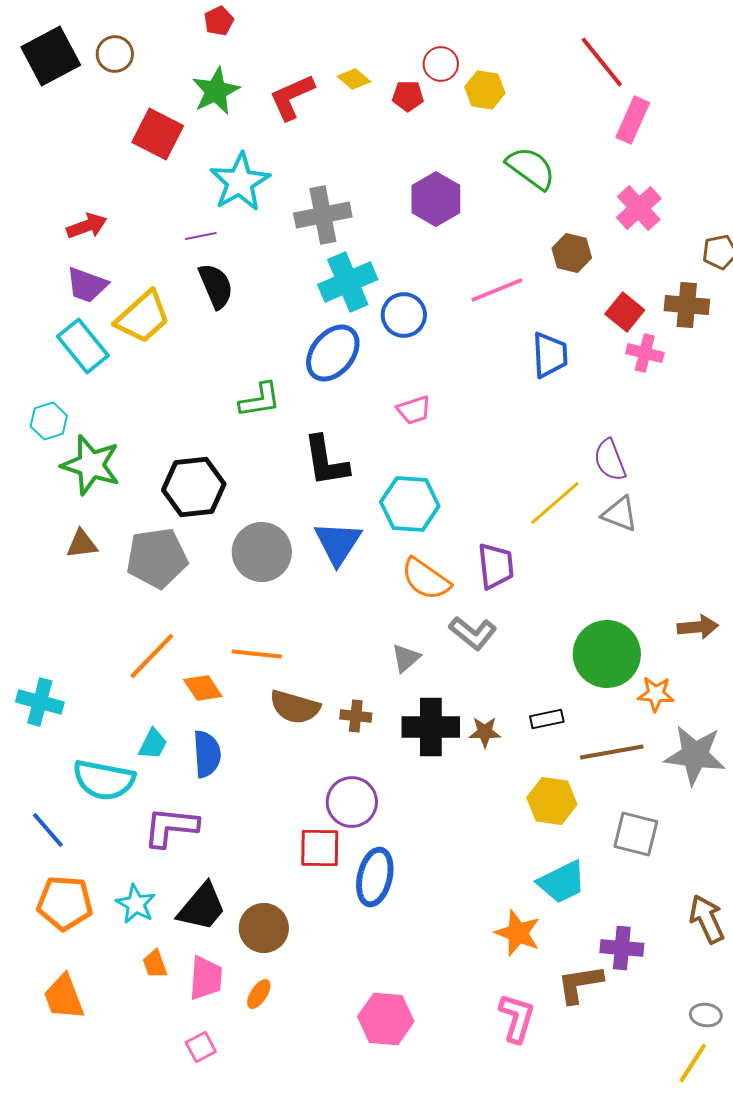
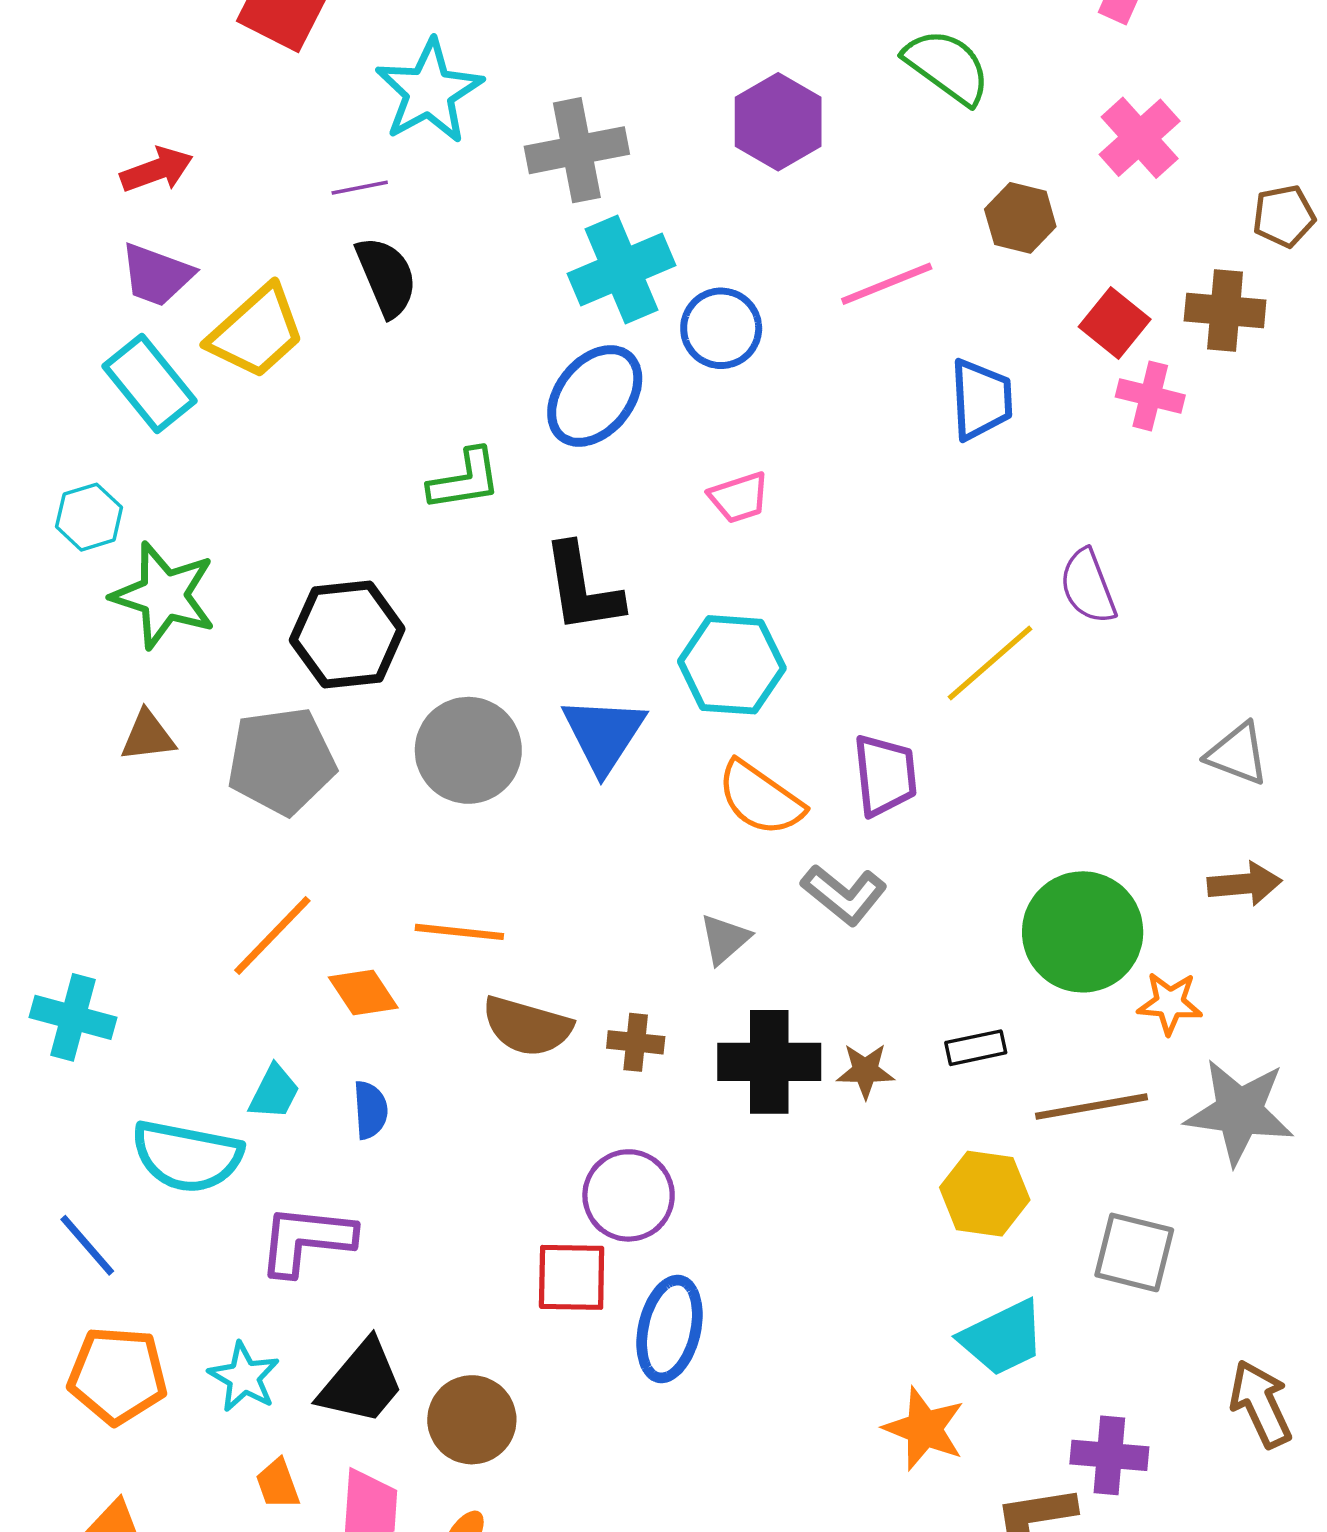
gray triangle: (620, 514) -> (1238, 754), moved
blue semicircle: (207, 754) -> (370, 1110), size x0.7

